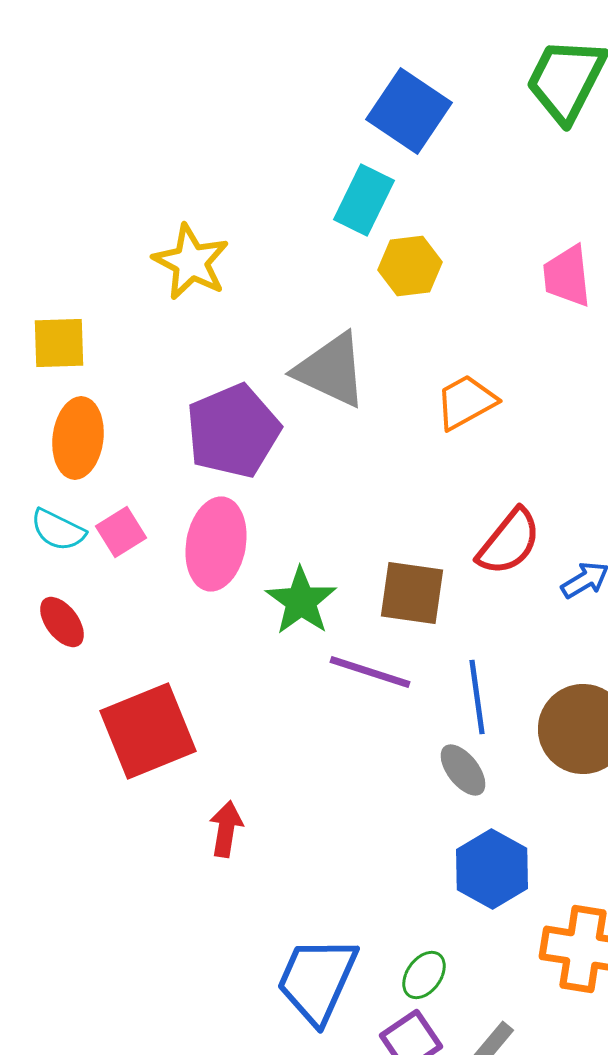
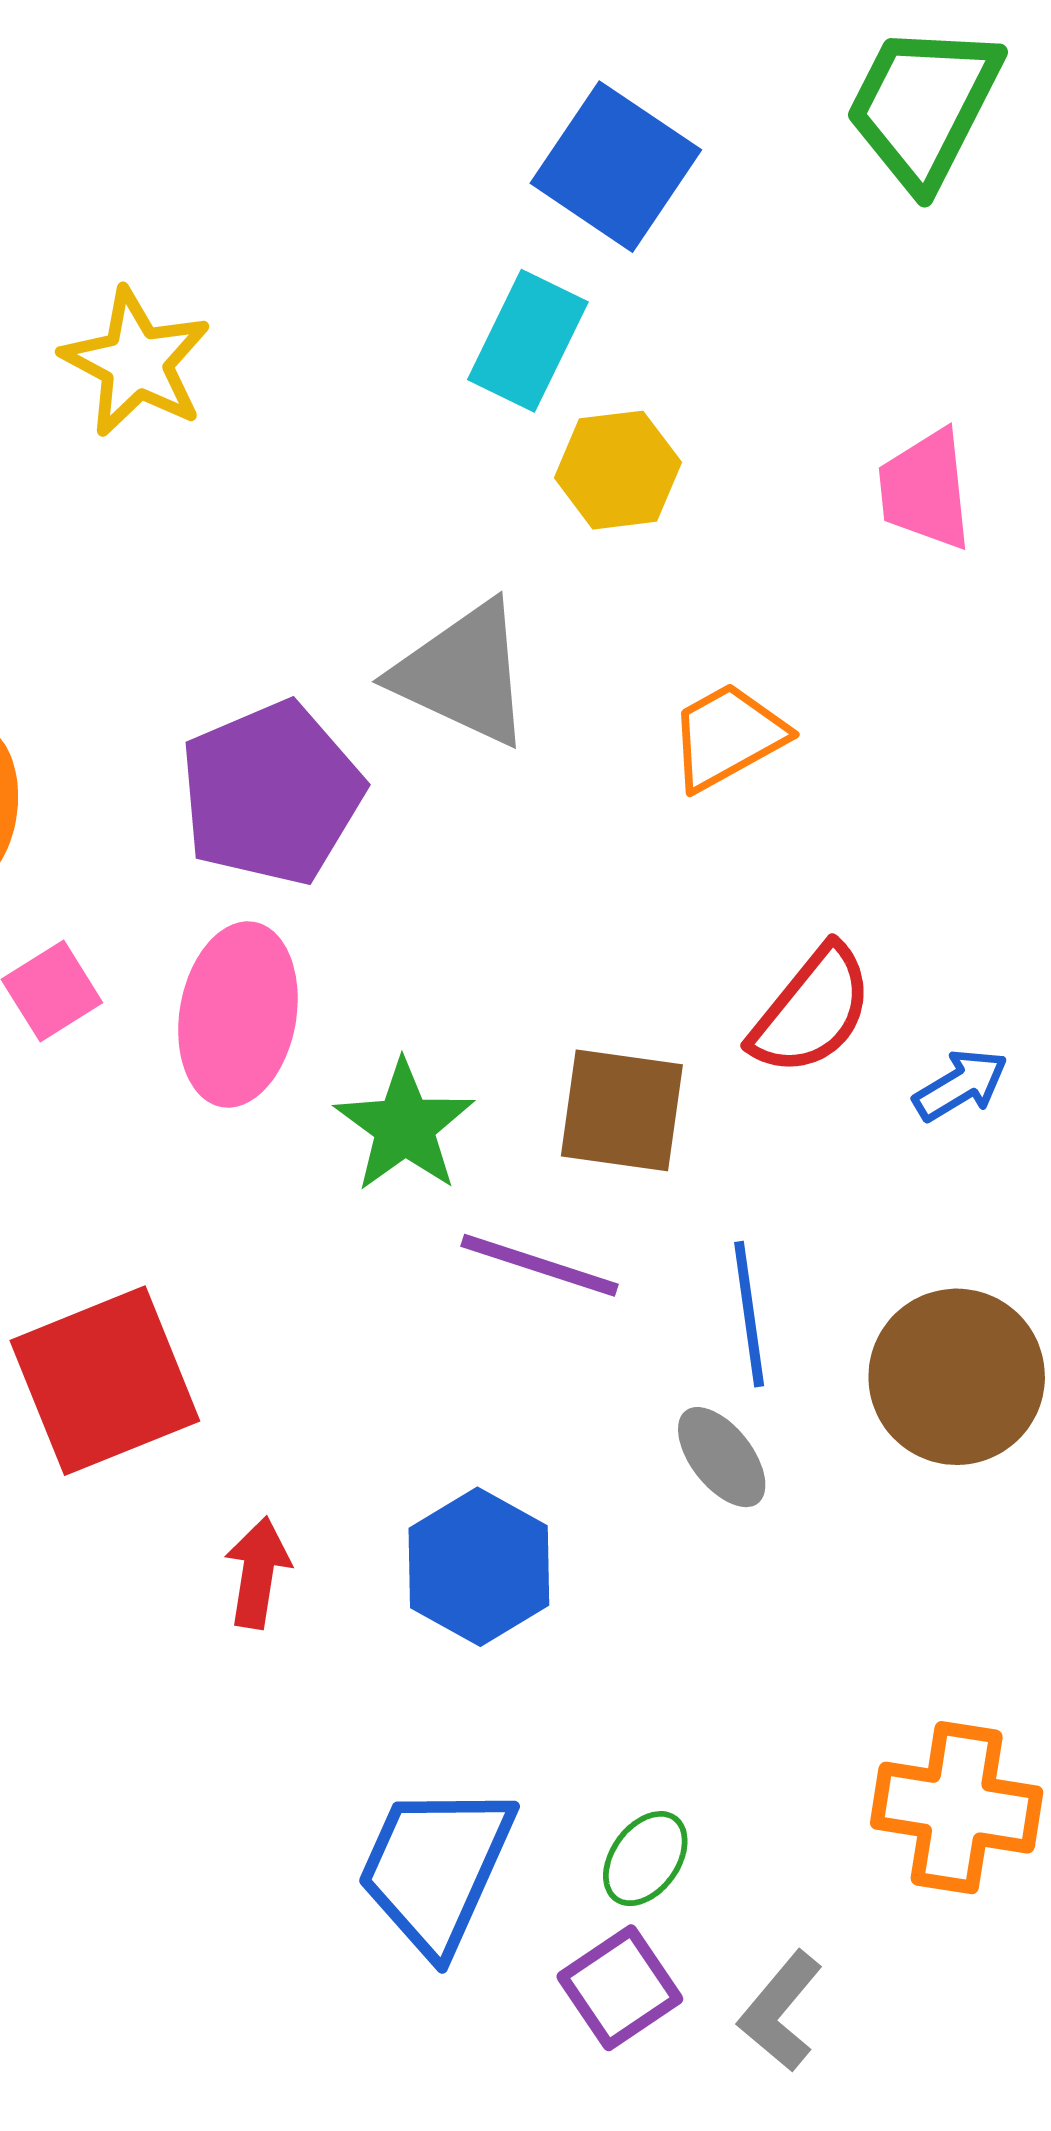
yellow star: (191, 262) -> (136, 362), moved
blue hexagon: (492, 869) -> (479, 1567), moved

